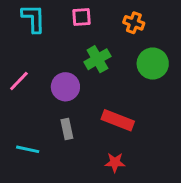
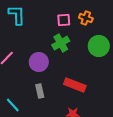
pink square: (81, 17) -> (64, 20), moved
cyan line: (28, 149) -> (13, 105), turned 35

